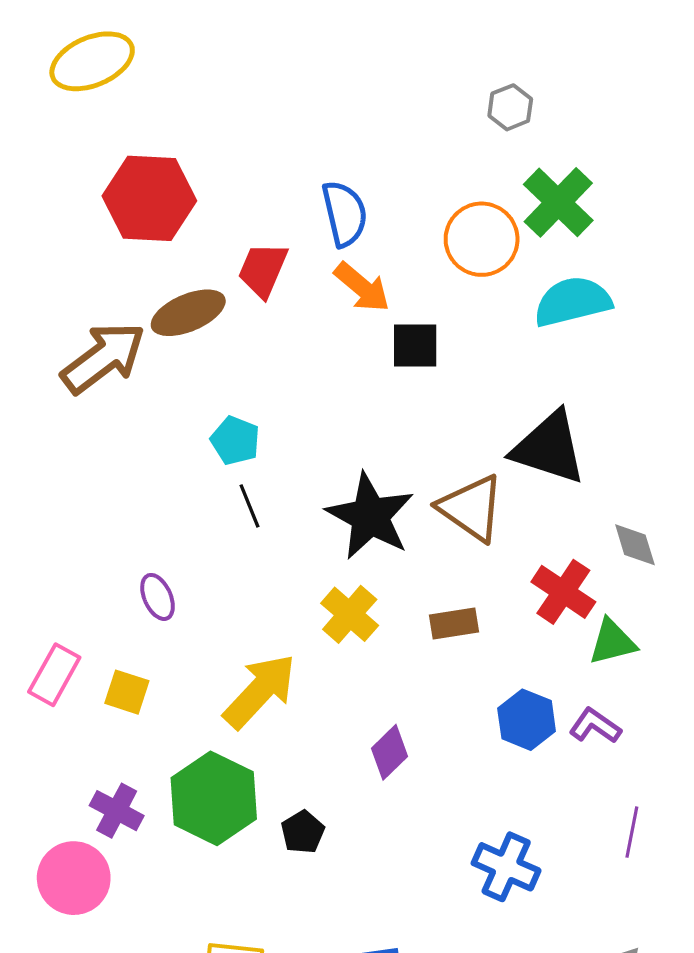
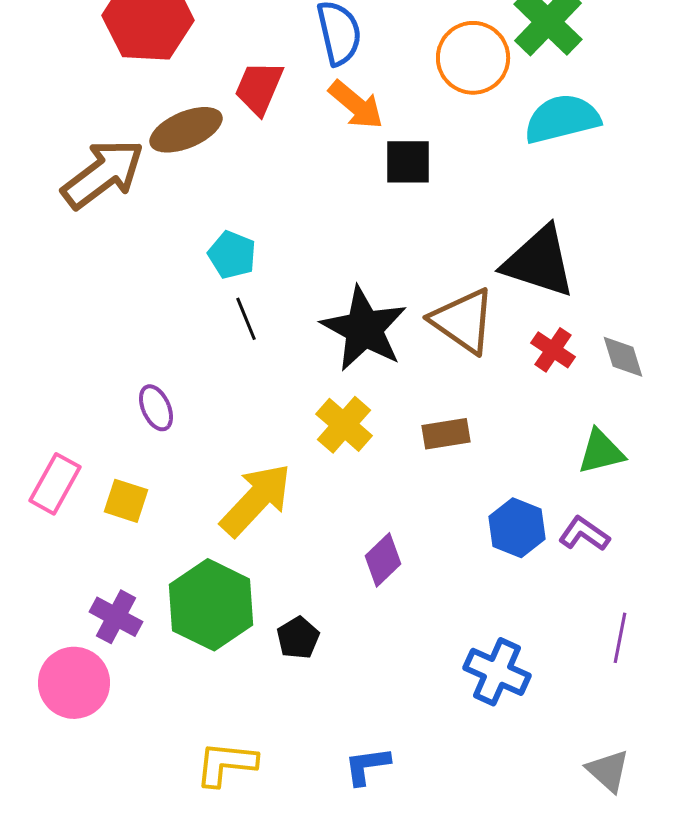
red cross: (563, 592) -> (553, 350), moved, size x0.7

